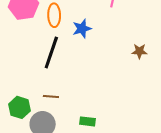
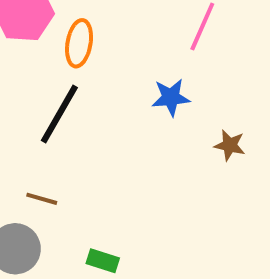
blue star: (82, 29) -> (171, 97), moved

